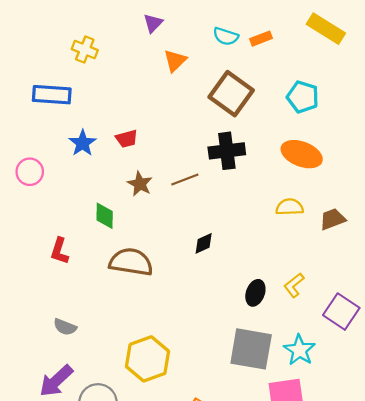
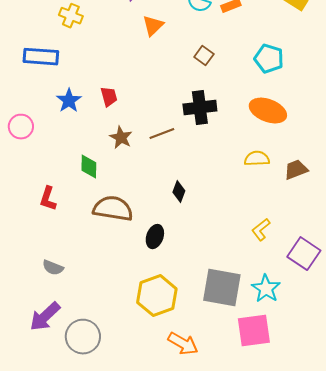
brown square: (231, 94) -> (204, 56), size x0.5
red trapezoid: (127, 139) -> (109, 97), turned -90
black diamond: (204, 243) -> (179, 192), turned -45
black ellipse: (255, 293) -> (155, 237), moved
yellow hexagon: (148, 359) -> (157, 296), moved

